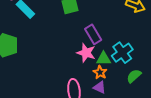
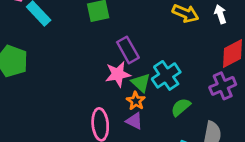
pink star: (86, 53) -> (118, 74), turned -30
green triangle: (104, 59) -> (141, 83), turned 42

